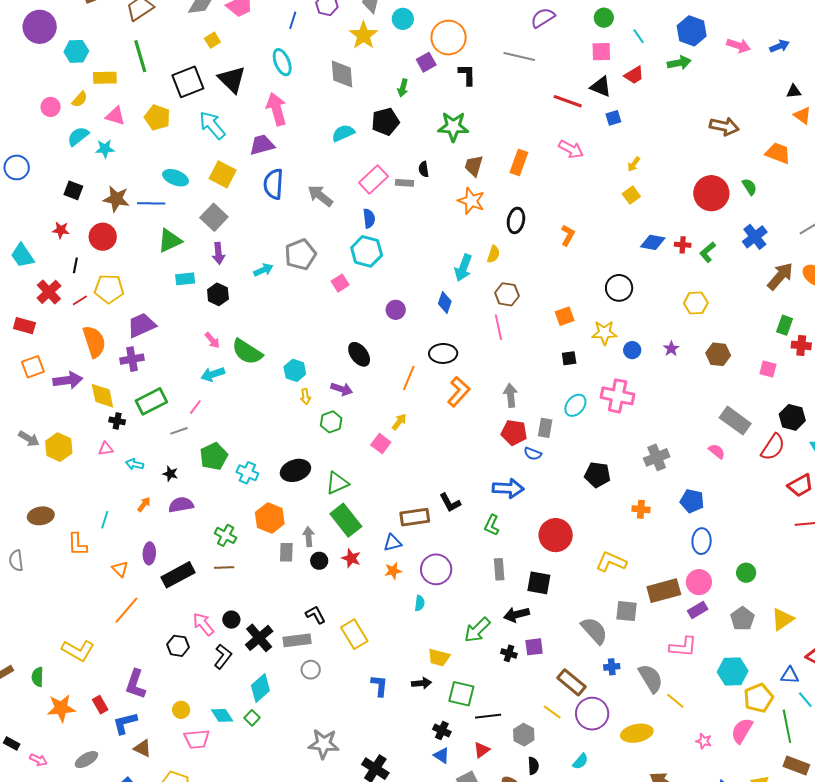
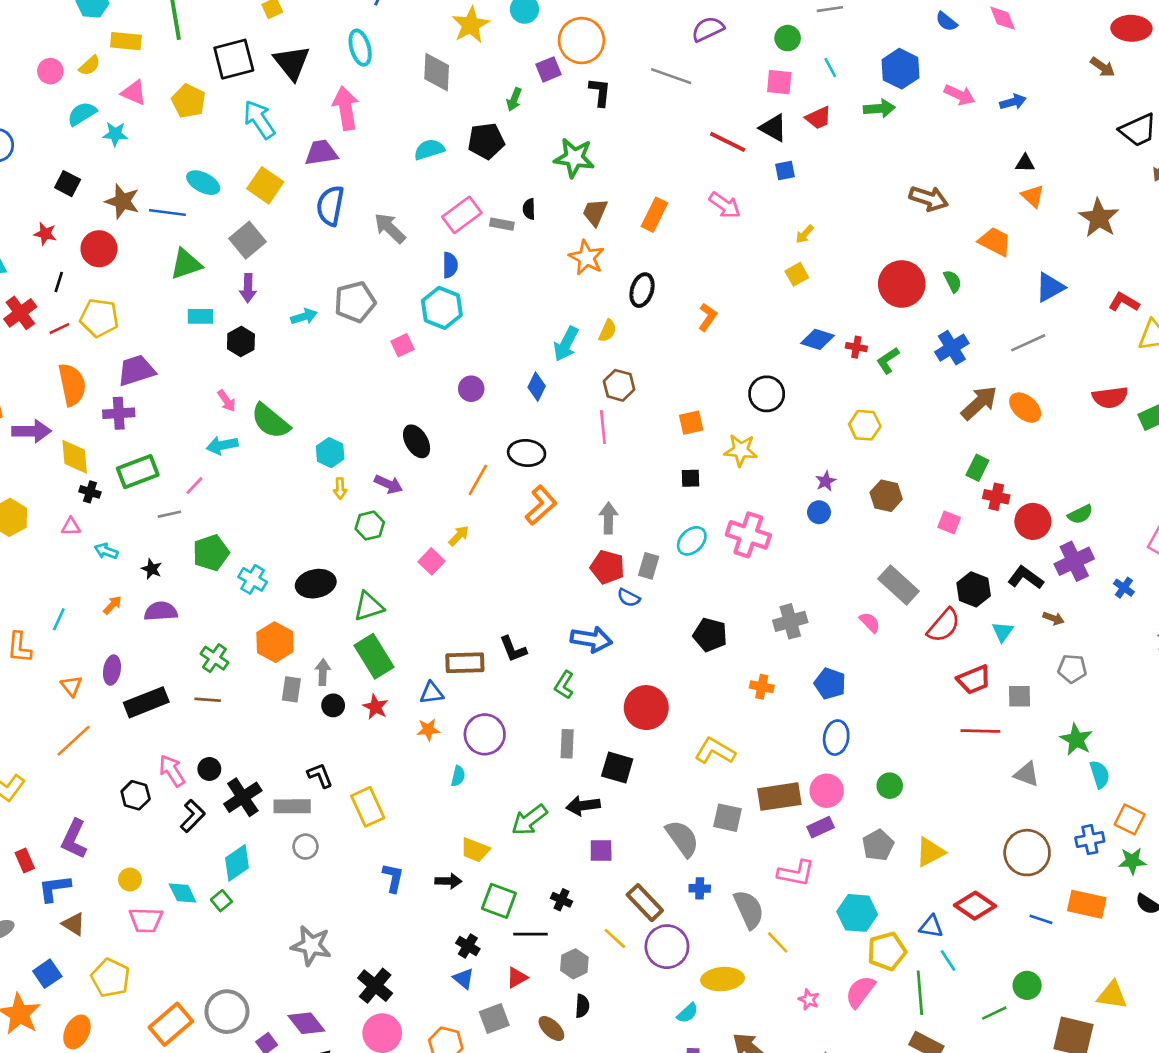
blue circle: (632, 350) -> (819, 512), moved
black cross: (509, 653) -> (562, 900), moved
cyan semicircle: (580, 761) -> (688, 1013), moved

